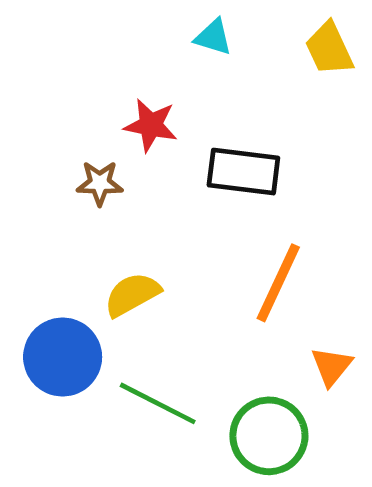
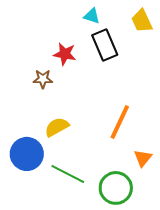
black rectangle: (243, 172) -> (105, 45), moved, turned 60

